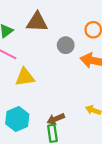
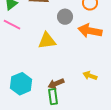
yellow triangle: (25, 77) -> (47, 41), moved

